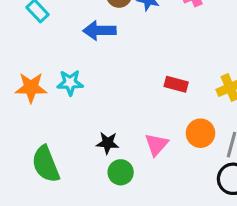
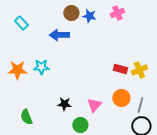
red rectangle: (176, 84) -> (120, 69), moved
green semicircle: (46, 164) -> (26, 117), size x0.7
green circle: (121, 172) -> (80, 125), moved

